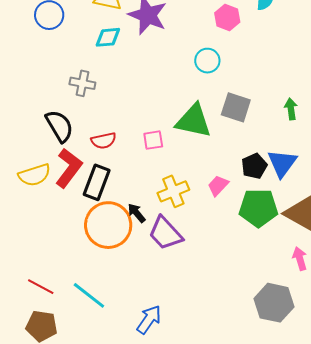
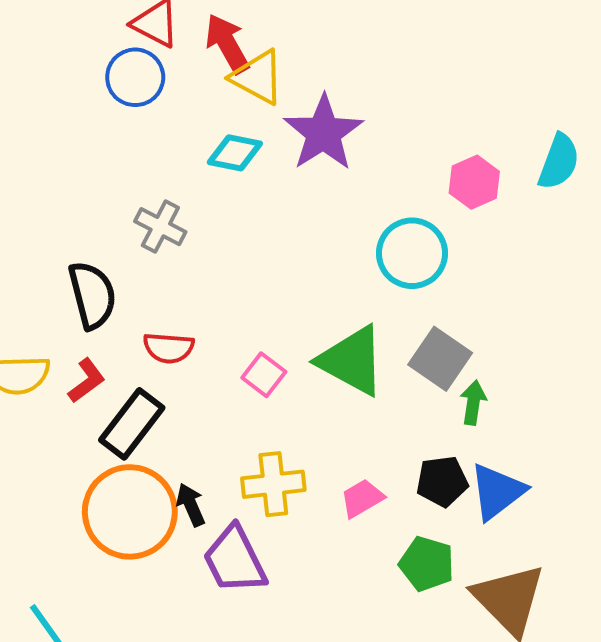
cyan circle: (207, 61) -> (412, 253), size x1.4
green arrow: (291, 109) -> (473, 403), moved
pink square: (153, 140) -> (264, 375), turned 30
red L-shape: (69, 168) -> (87, 381), size x0.6
green pentagon: (258, 208) -> (427, 564), size x0.7

